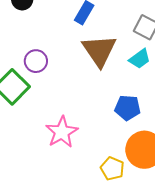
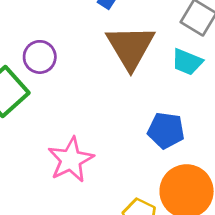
cyan trapezoid: (140, 59) -> (187, 62), turned 55

